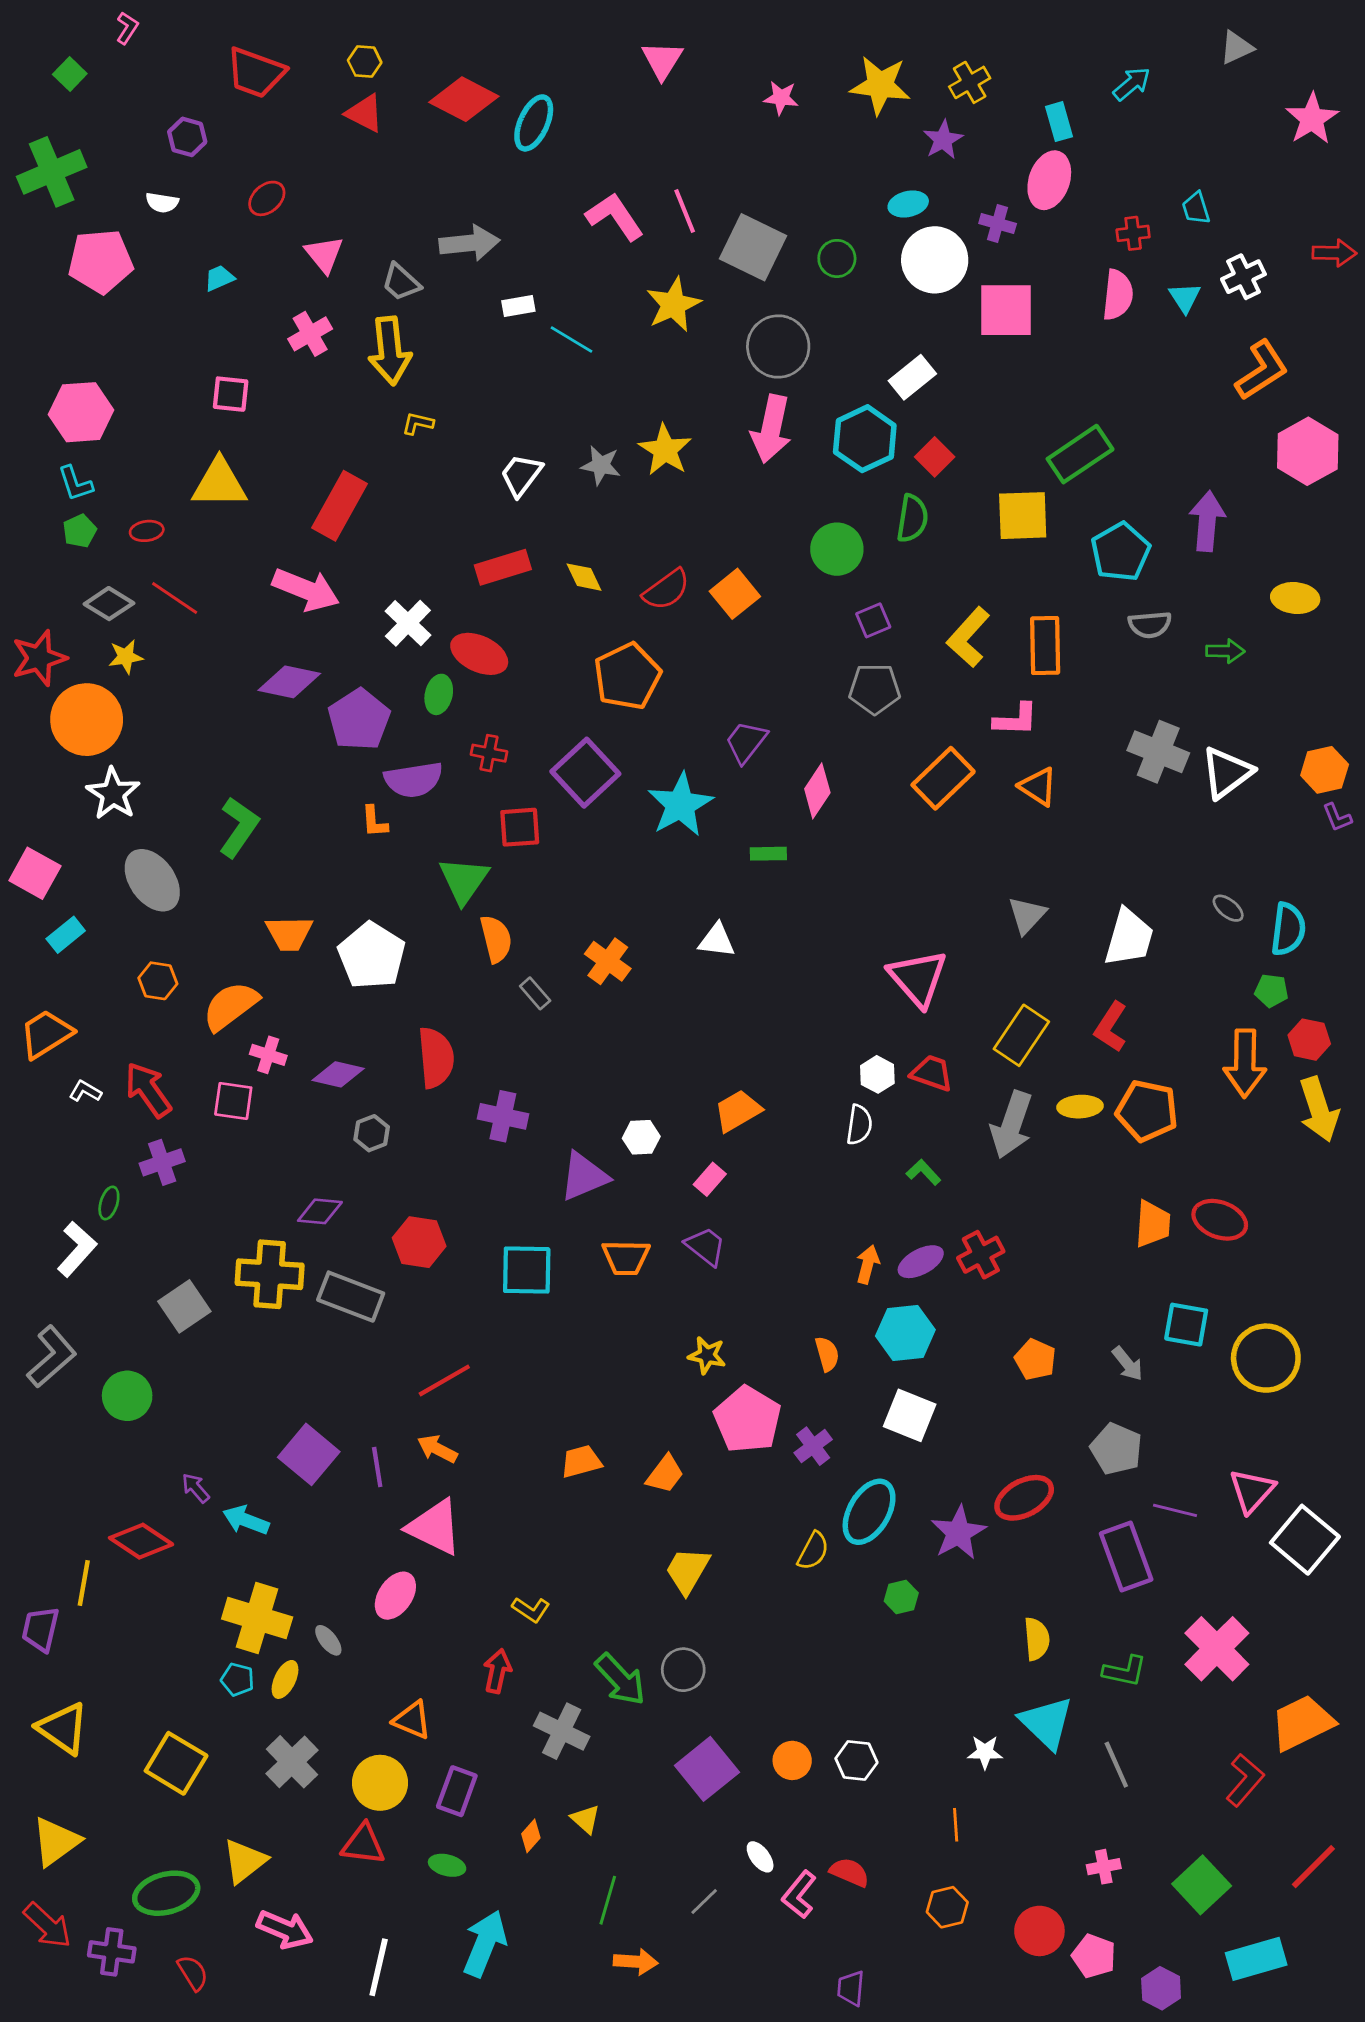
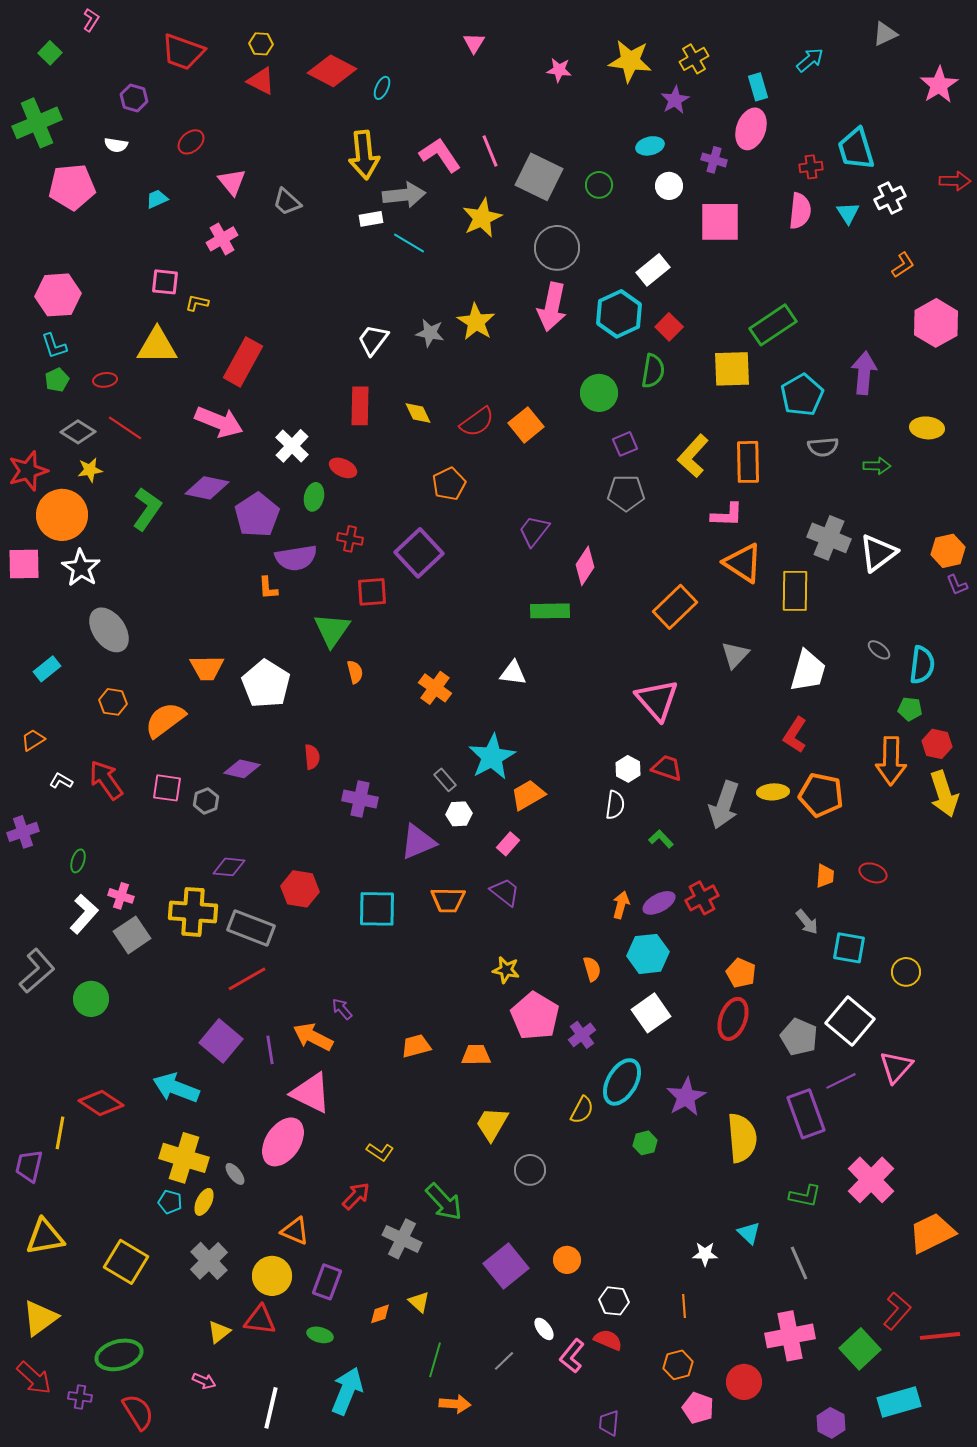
pink triangle: (662, 60) -> (474, 43), size x0.7
cyan ellipse: (534, 123) -> (382, 88), size x0.6
cyan trapezoid: (1196, 208) -> (856, 149), size x1.8
gray arrow: (469, 243) -> (404, 195), moved
white circle: (935, 260) -> (669, 186), size x0.6
yellow arrow: (390, 351) -> (364, 155), moved
orange L-shape: (1262, 370) -> (903, 265), size x0.6
yellow L-shape: (418, 423) -> (197, 303), moved
red rectangle: (503, 567) -> (360, 406), turned -72
red ellipse: (479, 654) -> (343, 468), size x0.7
orange pentagon: (627, 676) -> (449, 484), size x0.7
orange rectangle: (943, 778) -> (675, 607), moved
orange triangle: (1038, 787) -> (743, 563), size x1.4
cyan star: (680, 805) -> (492, 757), moved
green L-shape: (239, 827) -> (147, 509), moved
green rectangle: (768, 854) -> (550, 611), size x1.5
pink square: (35, 873) -> (24, 564), moved, turned -30
orange semicircle: (496, 939) -> (355, 672), size x0.7
gray rectangle: (535, 993) -> (445, 780), moved
orange trapezoid: (46, 1034) -> (33, 740), size x0.6
yellow rectangle: (1021, 1035) -> (795, 591), moved, turned -33
pink cross: (268, 1055) -> (121, 896), moved
red semicircle: (436, 1058) -> (312, 757), size x0.6
gray hexagon: (372, 1133) -> (206, 801), moved
purple cross: (162, 1162) -> (23, 832), moved
red ellipse: (1220, 1220) -> (873, 873), size x0.7
orange trapezoid: (1153, 1224) -> (825, 876), size x0.7
white L-shape: (77, 1249) -> (84, 914), moved
yellow circle: (1266, 1358) -> (906, 972), size x0.6
gray arrow: (1128, 1364) -> (807, 922), moved
red line: (444, 1380) -> (247, 979), moved
white square: (910, 1415) -> (651, 1013), turned 33
orange arrow: (437, 1449) -> (313, 1037), size x1.4
orange trapezoid: (665, 1474) -> (476, 1055), turned -128
purple arrow: (196, 1488) -> (342, 1009), moved
red ellipse: (1024, 1498) -> (733, 1019), moved, turned -42
purple line: (1175, 1510) -> (841, 1081), turned -40
cyan arrow: (246, 1520) -> (176, 1088), size x1.4
white square: (1305, 1540) -> (850, 1021), moved
pink ellipse: (395, 1596) -> (283, 1142), size x1.4
yellow semicircle: (1037, 1639) -> (742, 1138), moved, size x1.6
gray circle: (683, 1670) -> (530, 1170), moved
red arrow: (497, 1671) -> (356, 1196), turned 32
cyan triangle: (1046, 1723) -> (749, 1233), size x0.6
yellow triangle: (63, 1728) -> (45, 1237), turned -45
white hexagon: (856, 1760) -> (614, 1301), moved
red L-shape: (1245, 1780) -> (897, 1311), moved
orange diamond: (531, 1836) -> (380, 1314), turned 30
yellow triangle: (244, 1861) -> (219, 1332), moved, size x0.7
pink cross: (1104, 1867) -> (790, 1336), size x2.0
red line: (1313, 1867) -> (940, 1336), turned 39
pink arrow: (285, 1930) -> (204, 1381), size x0.6
purple cross: (112, 1952) -> (80, 1397), size x0.7
pink pentagon: (1094, 1956) -> (698, 1408), moved
red semicircle: (193, 1973) -> (138, 1412), size x1.4

